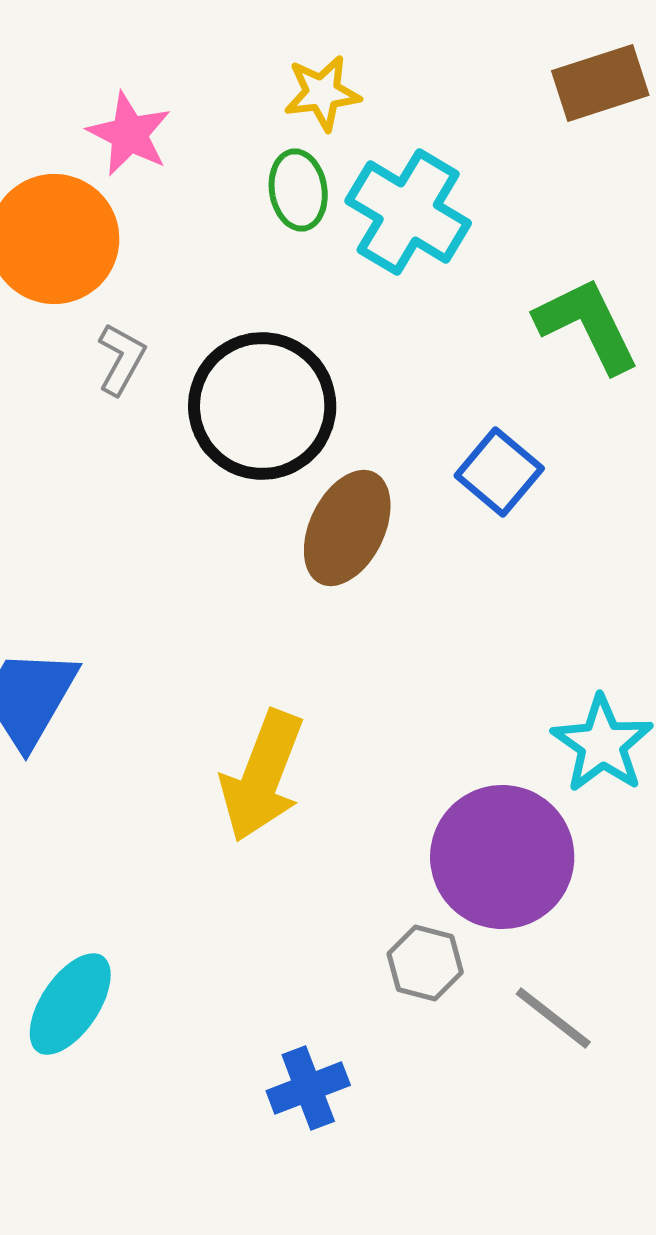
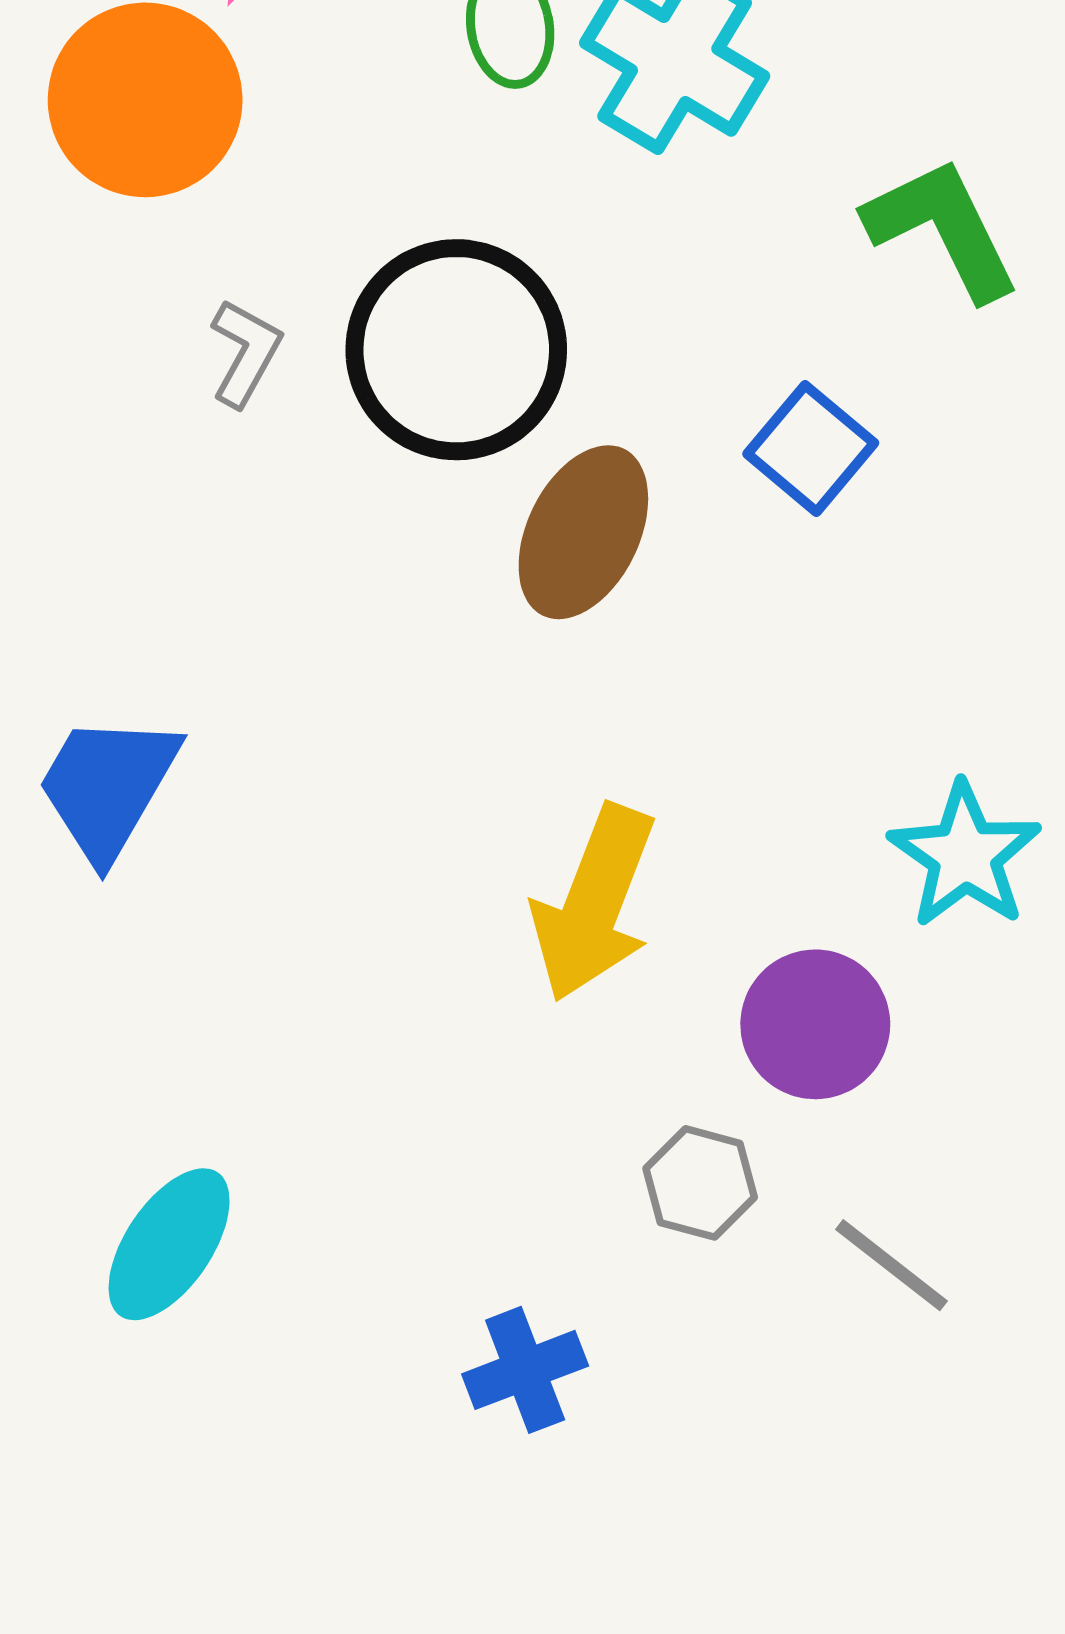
gray L-shape: (121, 359) -> (245, 353), moved
yellow arrow: (262, 776) -> (594, 903), moved
purple circle: (502, 857) -> (815, 1024), size x0.7

